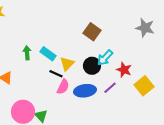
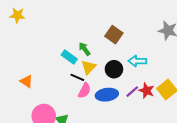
green arrow: (27, 53) -> (84, 49), moved, turned -32
cyan arrow: (105, 58) -> (137, 61), moved, turned 48
red star: (124, 70) -> (147, 91), moved

